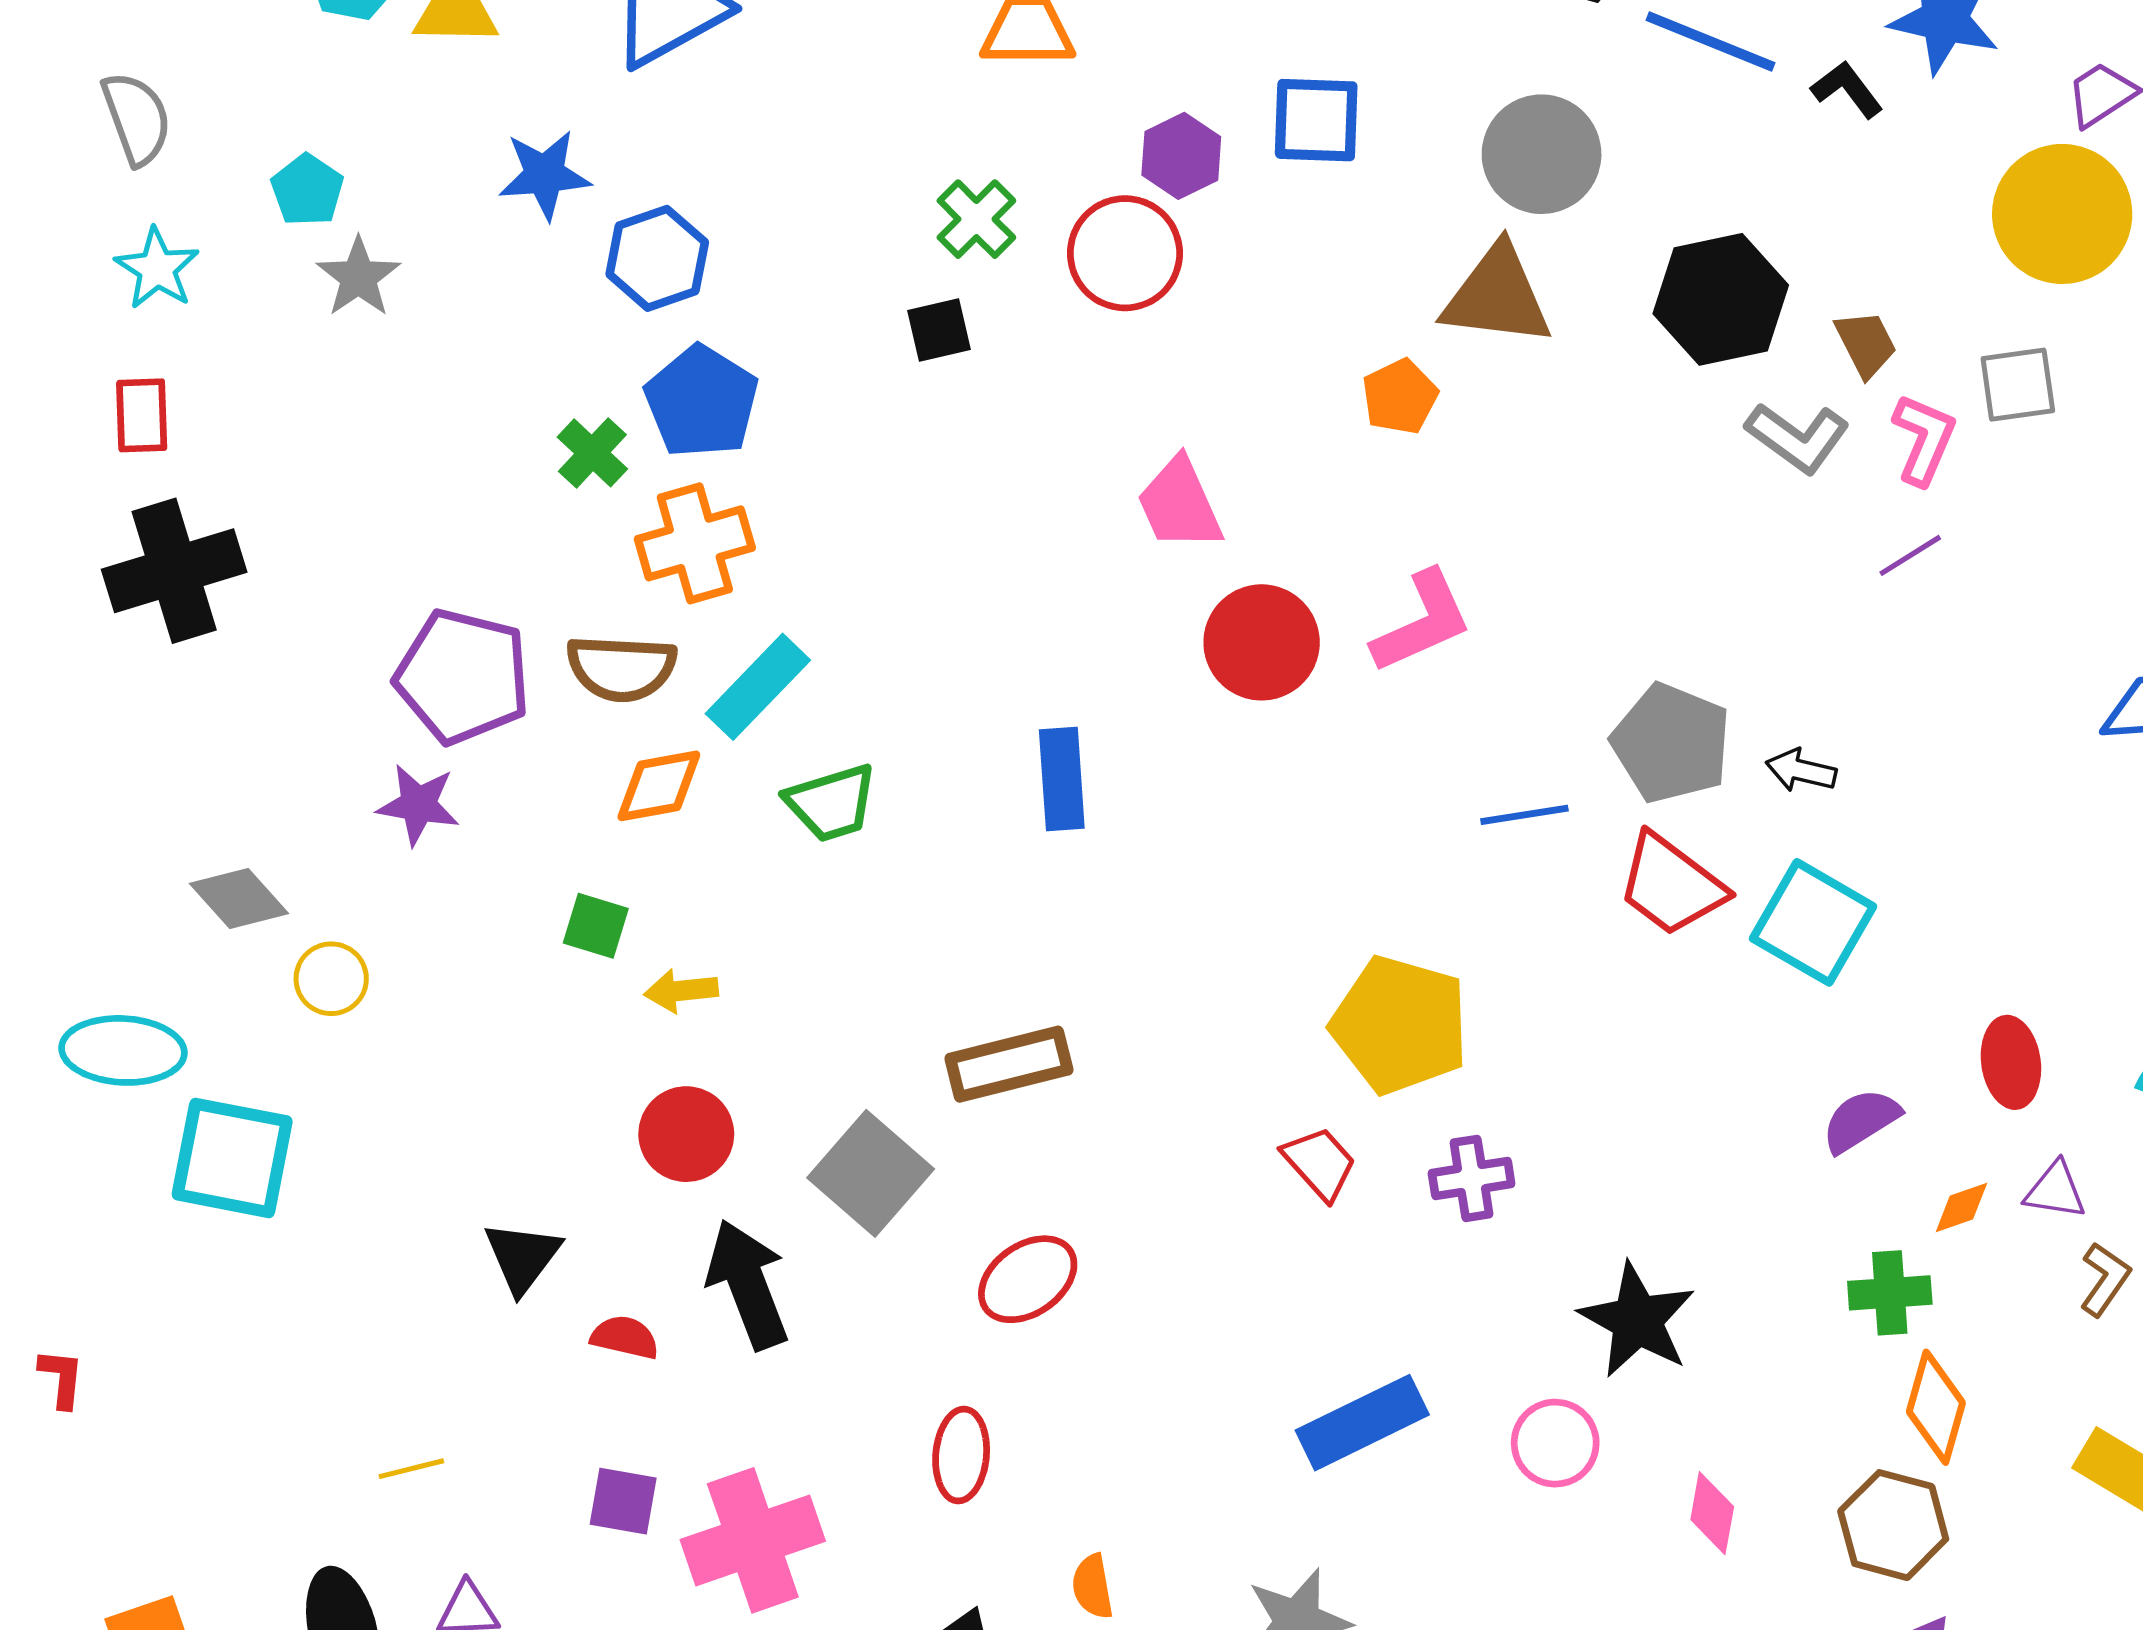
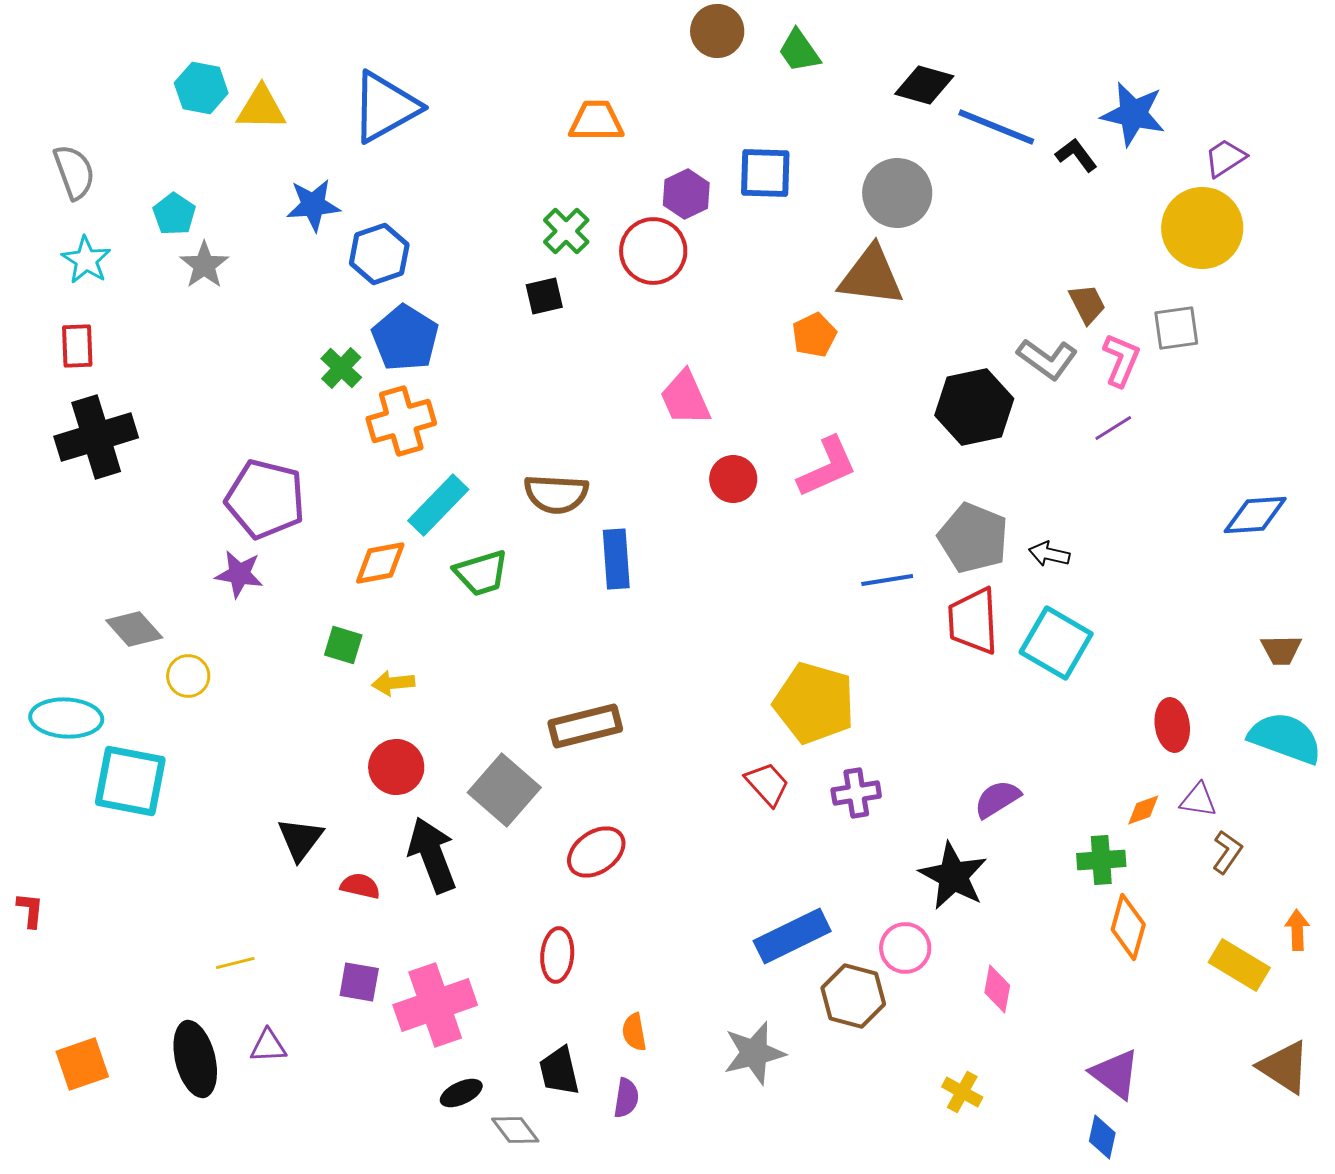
black hexagon: (1721, 299) -> (974, 407), moved
red circle: (1262, 642) -> (733, 479), size x0.7
brown semicircle: (621, 668) -> (556, 494), moved
red trapezoid: (1671, 885) -> (973, 621), turned 50
purple semicircle: (1861, 1120) -> (997, 799), moved
brown hexagon: (1893, 1525) -> (853, 996), moved

